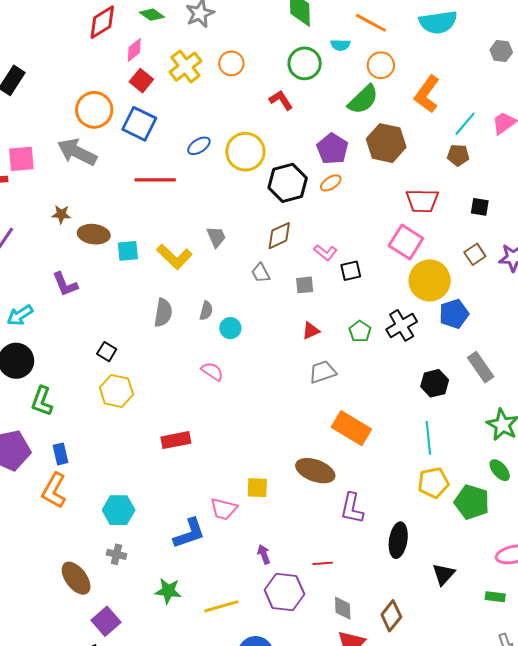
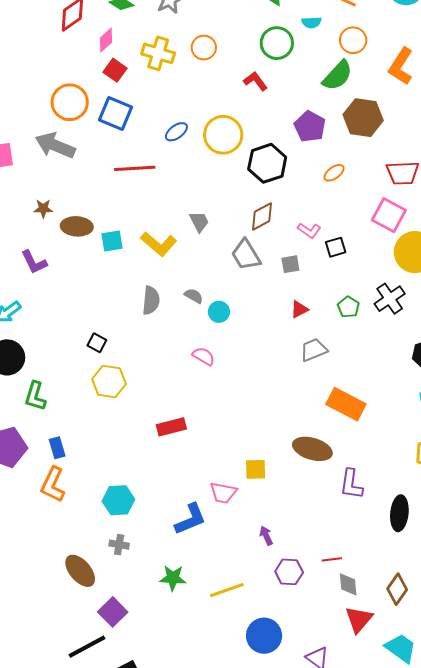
yellow cross: (185, 67) -> (158, 53), turned -32
orange ellipse: (331, 183) -> (334, 173), moved
gray trapezoid: (261, 273) -> (246, 255), size x1.6
purple L-shape: (65, 284) -> (34, 262), moved
gray semicircle: (206, 311) -> (194, 296), turned -72
red line: (323, 563) -> (332, 559), moved
purple hexagon: (284, 592) -> (289, 572), size x0.7

